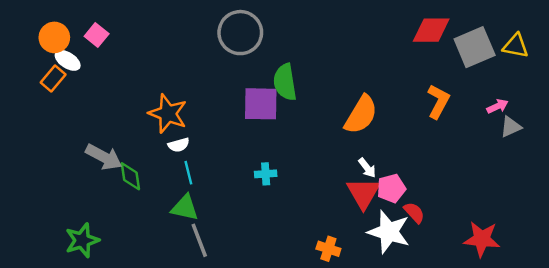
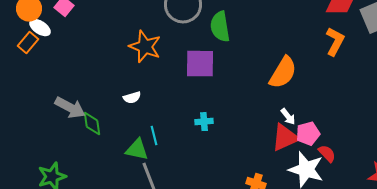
green semicircle: (285, 82) -> (220, 27), moved
orange L-shape: (438, 101) -> (335, 42), moved
orange star: (168, 114) -> (145, 47), moved
cyan line: (188, 173) -> (154, 136), moved
red triangle: (363, 193) -> (285, 138), turned 36

